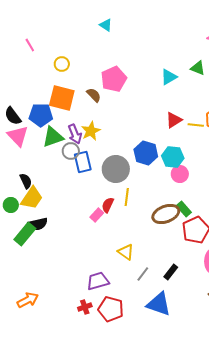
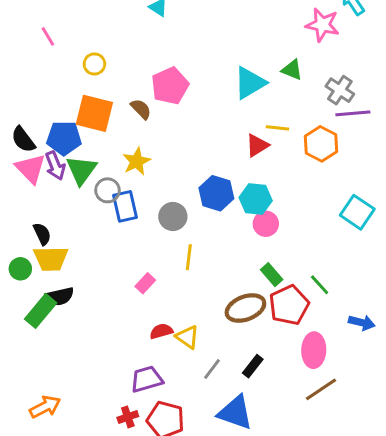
cyan triangle: (169, 77) -> (250, 83), size x1.4
yellow line: (196, 125) -> (277, 128), moved
purple arrow: (75, 134) -> (55, 166), moved
green triangle: (53, 137) -> (81, 170), turned -35
gray circle: (116, 169) -> (173, 217), size x0.7
yellow trapezoid: (32, 198) -> (51, 259), turned 55
red semicircle: (108, 205) -> (161, 331), moved, turned 49
brown ellipse: (166, 214) -> (245, 308), moved

